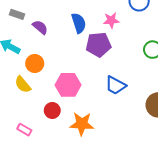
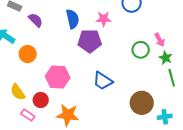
yellow semicircle: (23, 84) -> (18, 92), moved
pink rectangle: (24, 130) -> (28, 115), moved

